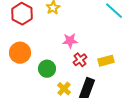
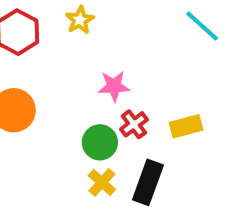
green circle: (47, 69) -> (100, 142), moved

